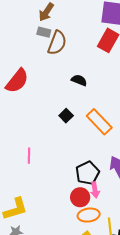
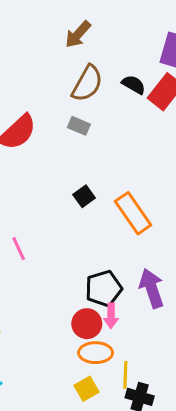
gray rectangle: (44, 32) -> (79, 126), moved
black semicircle: (79, 80) -> (134, 85), moved
pink line: (29, 156) -> (19, 249), turned -35

